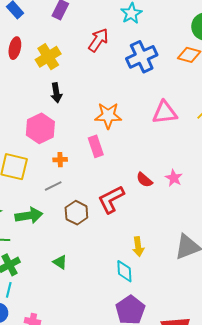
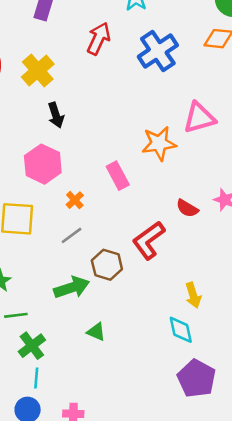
orange star: (108, 116) -> (159, 143), moved
orange cross: (60, 160) -> (75, 200), turned -32
green arrow: (29, 216) -> (72, 288), moved

